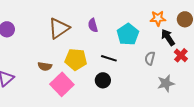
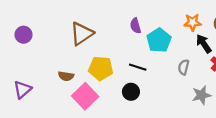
purple semicircle: (93, 25) -> (135, 26), moved

